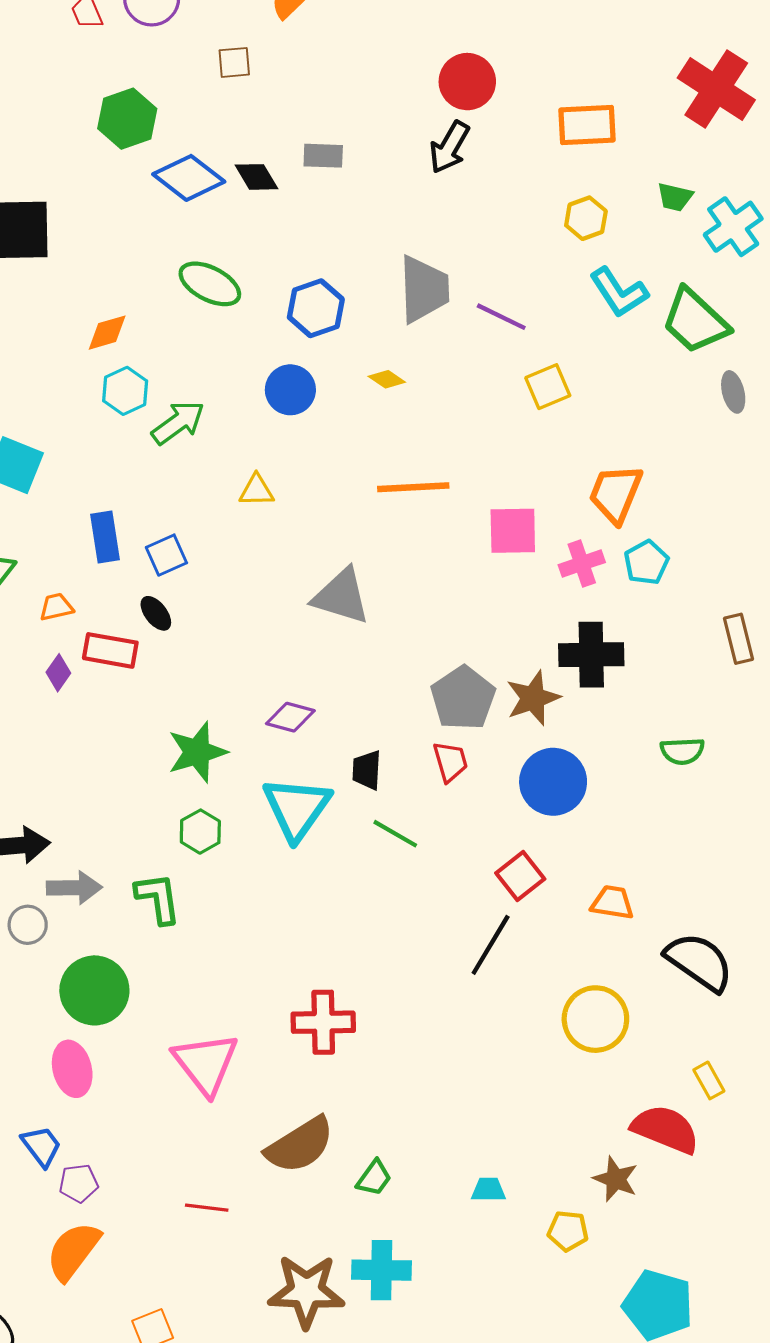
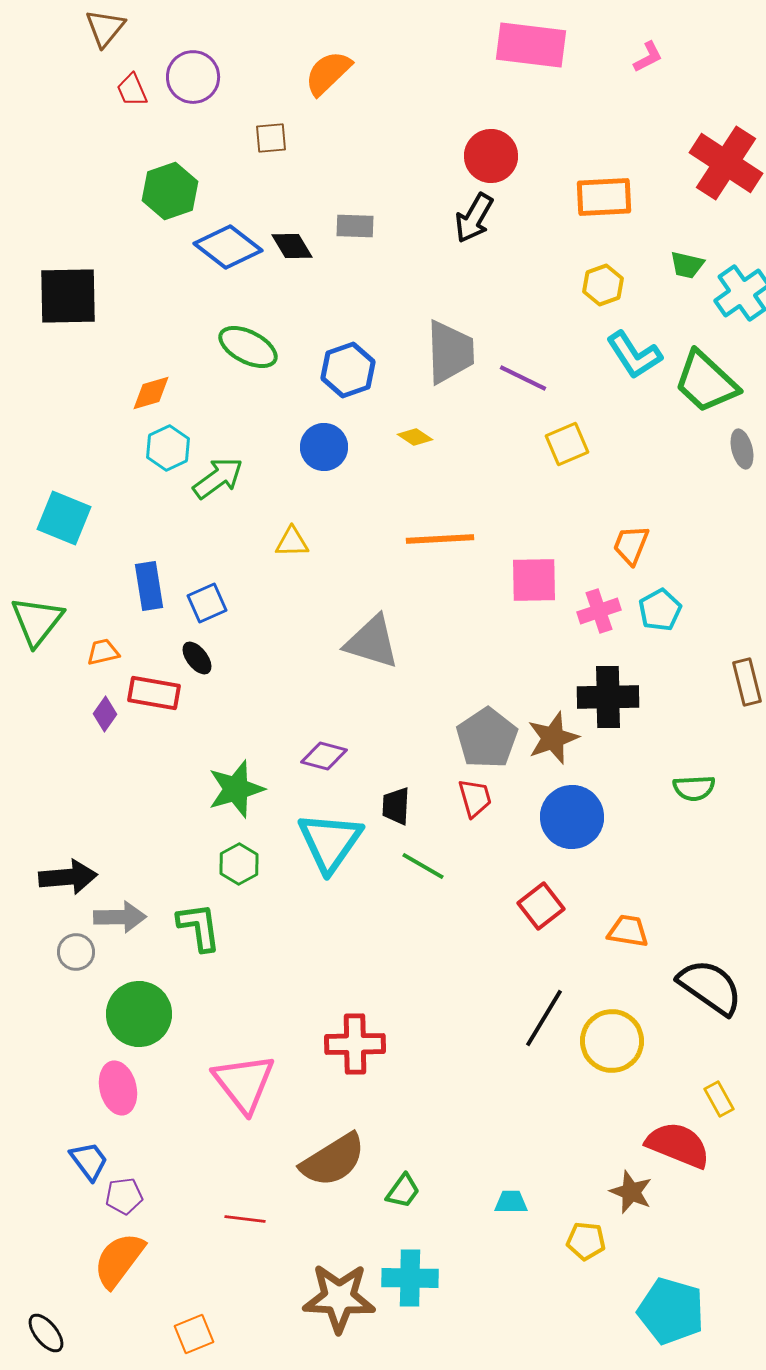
orange trapezoid: (616, 494) -> (631, 545), size x0.7
black line: (491, 945) -> (544, 1018), moved

